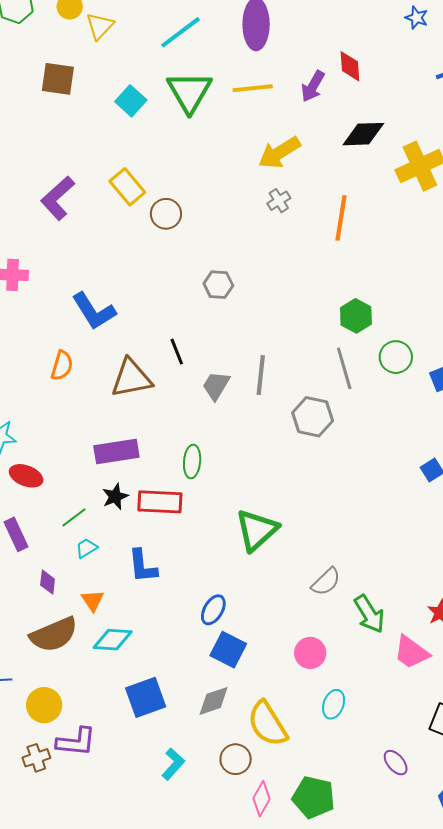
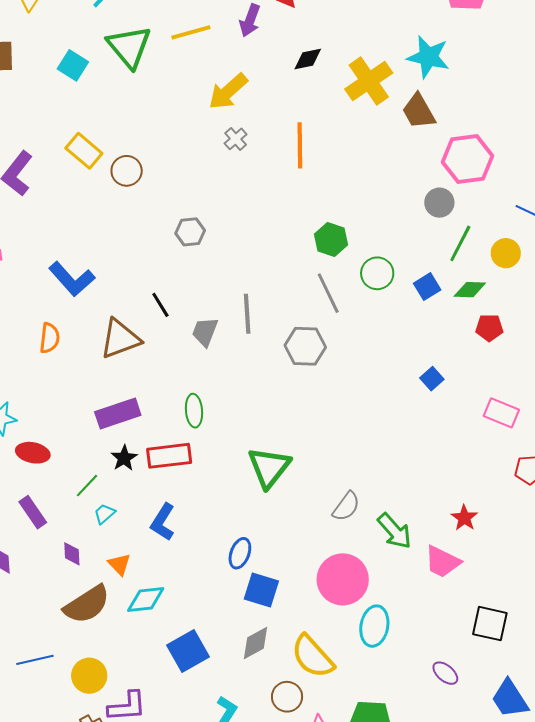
black diamond: (363, 134) -> (308, 59), size x0.7
blue L-shape: (143, 566) -> (163, 522), turned 48
pink circle: (310, 653) -> (343, 579), size x1.6
cyan ellipse: (334, 704) -> (374, 626), size x1.4

